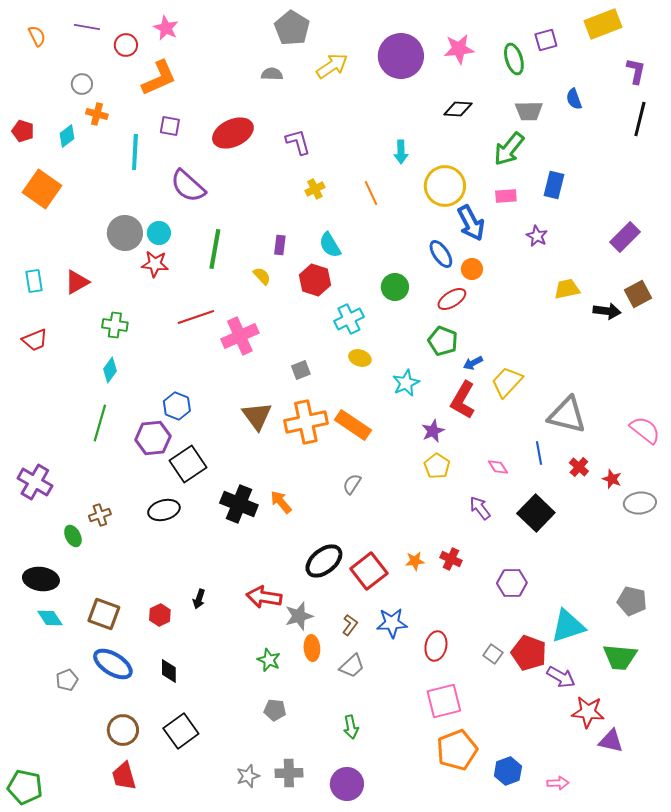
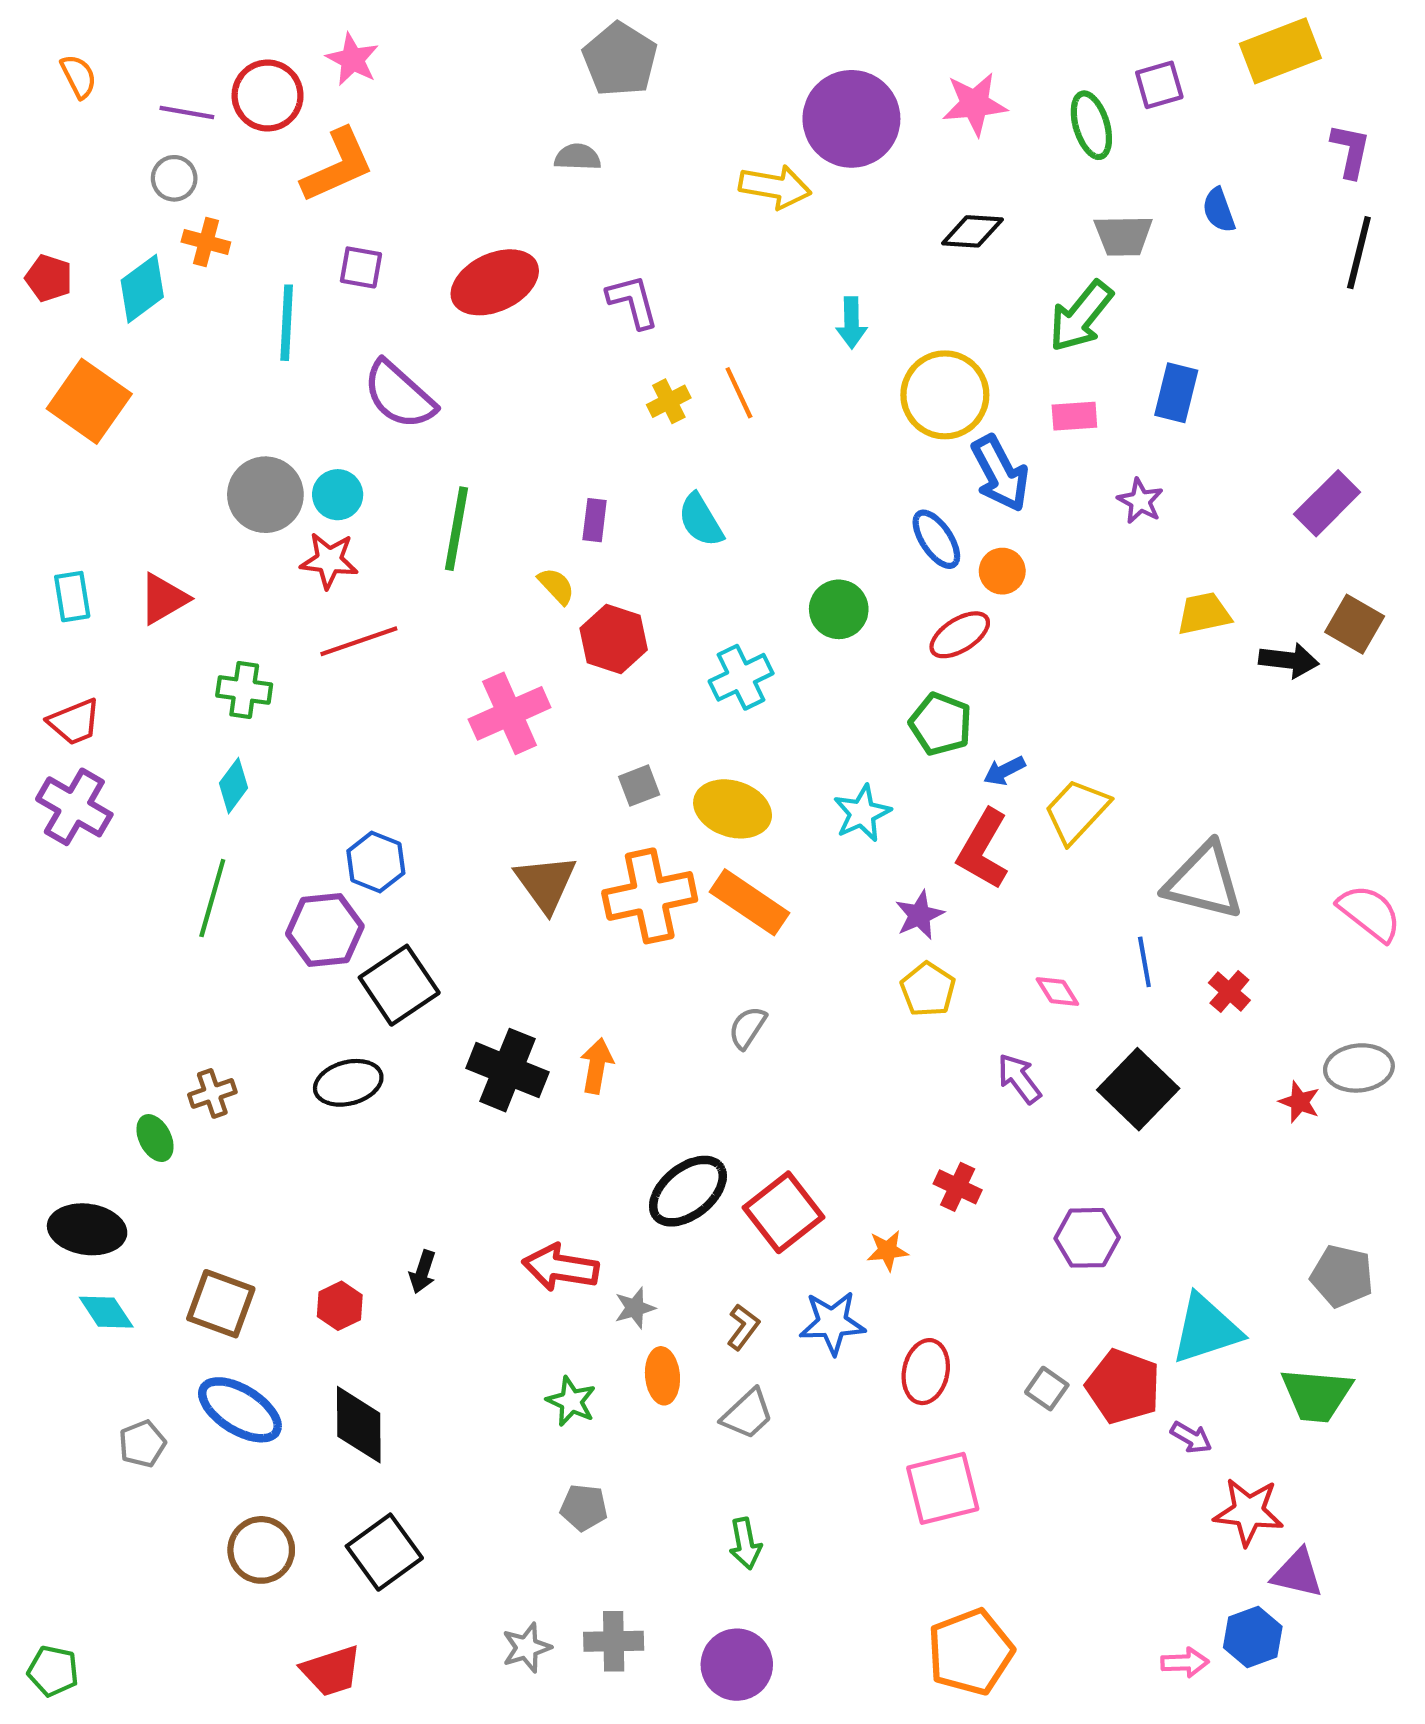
purple line: (87, 27) -> (187, 112), moved
red circle: (126, 45) -> (268, 95), size x1.4
yellow arrow: (332, 66) -> (775, 187), moved, turned 44
cyan diamond: (67, 136) -> (142, 289), size x1.4
orange line: (371, 193) -> (739, 393), moved
red hexagon: (315, 280) -> (614, 639), moved
brown square: (638, 294) -> (1355, 624), turned -32
red line: (196, 317) -> (359, 641), moved
yellow ellipse: (360, 358) -> (733, 809), moved, size x1.6
red star: (612, 479) -> (1299, 1102), moved
purple cross: (35, 482) -> (74, 807), moved
orange arrow: (281, 502) -> (597, 1066), turned 50
orange star: (415, 561) -> (888, 1251), moved
gray star: (299, 616) -> (635, 1308), size x0.7
black diamond: (169, 671) -> (359, 1425), size x1.5
purple arrow: (561, 677) -> (1191, 1437), size x0.7
orange pentagon: (457, 750) -> (970, 1652), moved
blue hexagon: (508, 771) -> (1253, 1637), moved
red trapezoid: (124, 776) -> (331, 1671), moved, turned -92
green pentagon: (25, 787) -> (53, 1671), size x0.7

